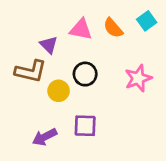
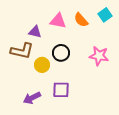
purple triangle: (49, 45) -> (35, 32), turned -32
pink star: (138, 78) -> (99, 56), turned 30

